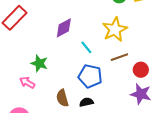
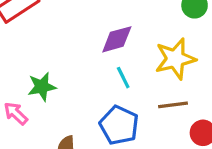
purple diamond: (64, 28) -> (117, 39), moved
green star: (39, 63) -> (42, 87), turned 30

